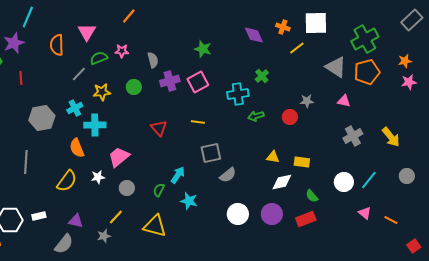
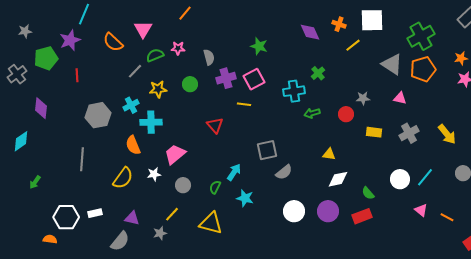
orange semicircle: (57, 45) -> (113, 42), turned -45
yellow line: (198, 122) -> (244, 104), moved
yellow rectangle: (302, 162) -> (374, 132), moved

